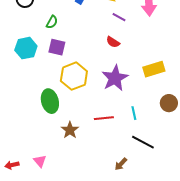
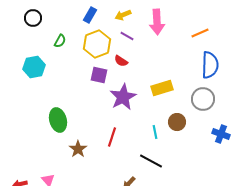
purple square: (57, 47) -> (99, 75), moved
yellow hexagon: (74, 76) -> (97, 44), moved
cyan line: (134, 113) -> (155, 132), moved
red line: (104, 118) -> (112, 137), turned -66

